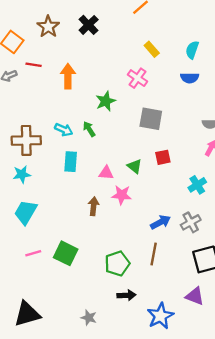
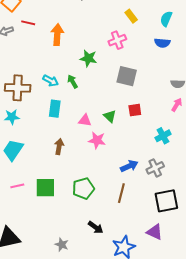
pink cross: (137, 78) -> (117, 40), turned 30
green star: (106, 101) -> (88, 58), turned 30
brown arrow: (93, 206) -> (59, 147), moved
green square: (66, 253) -> (45, 188), turned -30
green pentagon: (117, 264) -> (83, 188), moved
black arrow: (126, 295) -> (96, 227), turned 35

